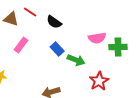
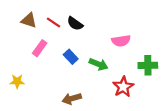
red line: (30, 12) -> (54, 22), moved
green cross: (118, 47) -> (148, 65), moved
blue rectangle: (57, 49) -> (71, 57), moved

